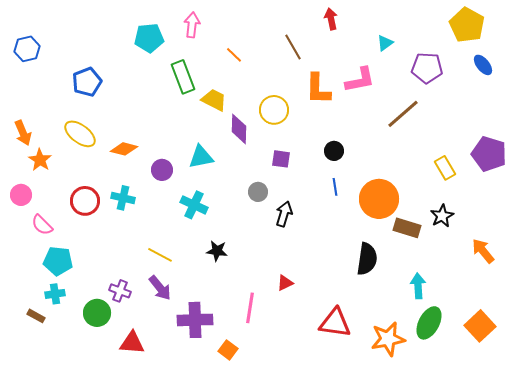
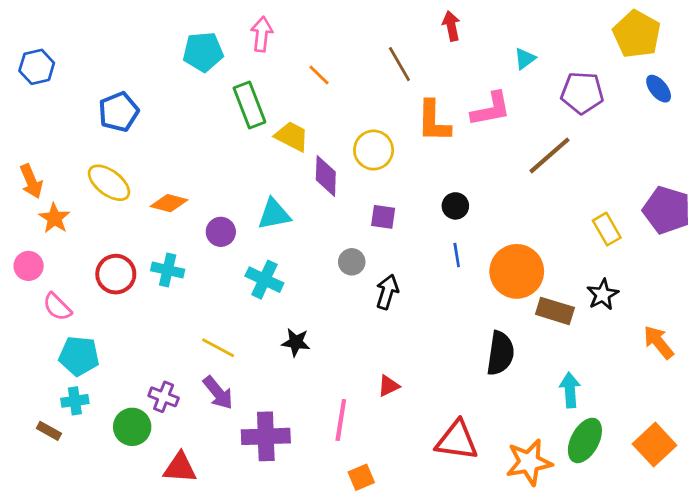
orange square: (228, 350) -> (361, 477), moved, turned 30

